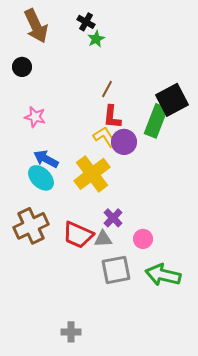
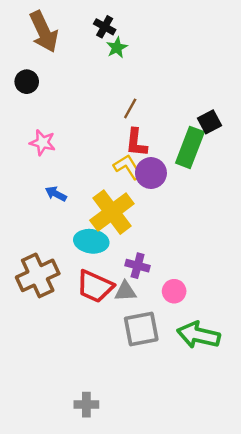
black square: (172, 100) -> (209, 122), size x0.6
blue arrow: (46, 159) -> (56, 194), size x0.7
cyan ellipse: (41, 178) -> (91, 241), moved, turned -36
purple cross: (113, 218) -> (138, 266), turned -30

